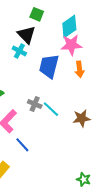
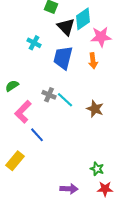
black triangle: (27, 35) -> (66, 27), moved
pink star: (71, 45) -> (101, 37), moved
brown star: (82, 118) -> (95, 109), turned 30

